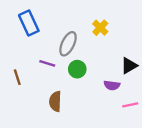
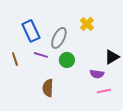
blue rectangle: (29, 23) -> (31, 31), moved
brown line: (17, 77) -> (15, 59), moved
pink line: (130, 105) -> (104, 91), moved

